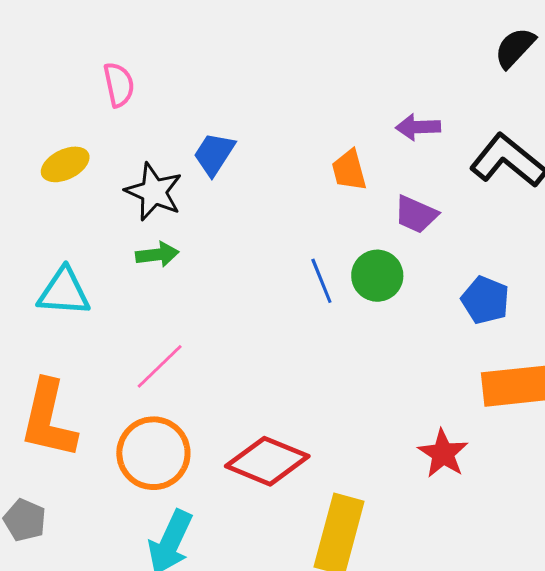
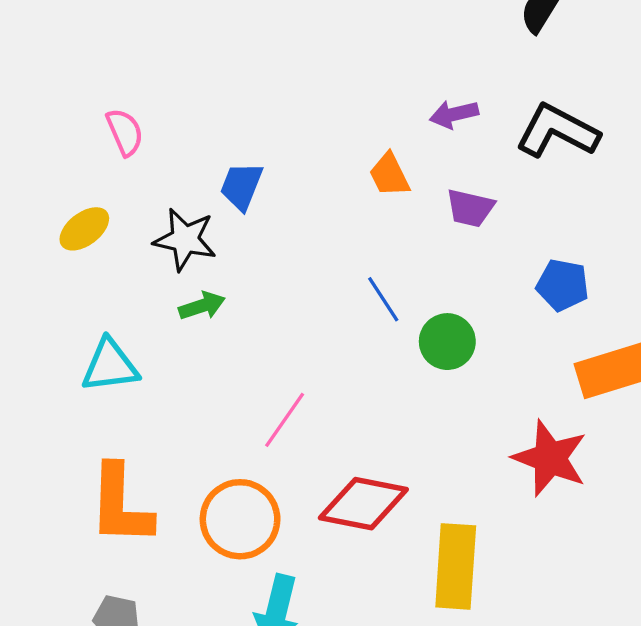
green circle: (377, 276) -> (447, 342), moved
pink line: (160, 366) -> (285, 420), moved
red star: (443, 454) -> (550, 458), size x1.4

